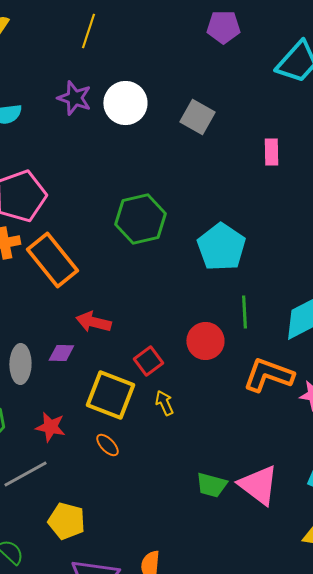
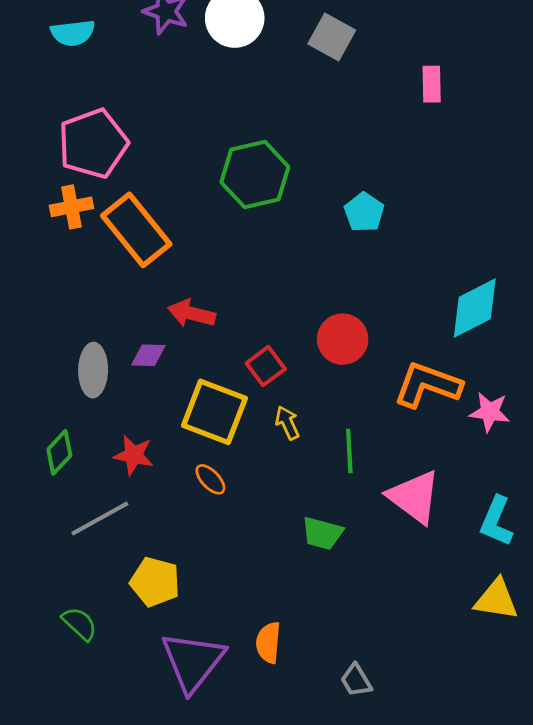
cyan pentagon: (221, 247) -> (364, 212), size x0.6
green line: (244, 312) -> (349, 451), moved
green trapezoid: (211, 485) -> (322, 533), moved
pink triangle: (258, 485) -> (414, 497), moved

